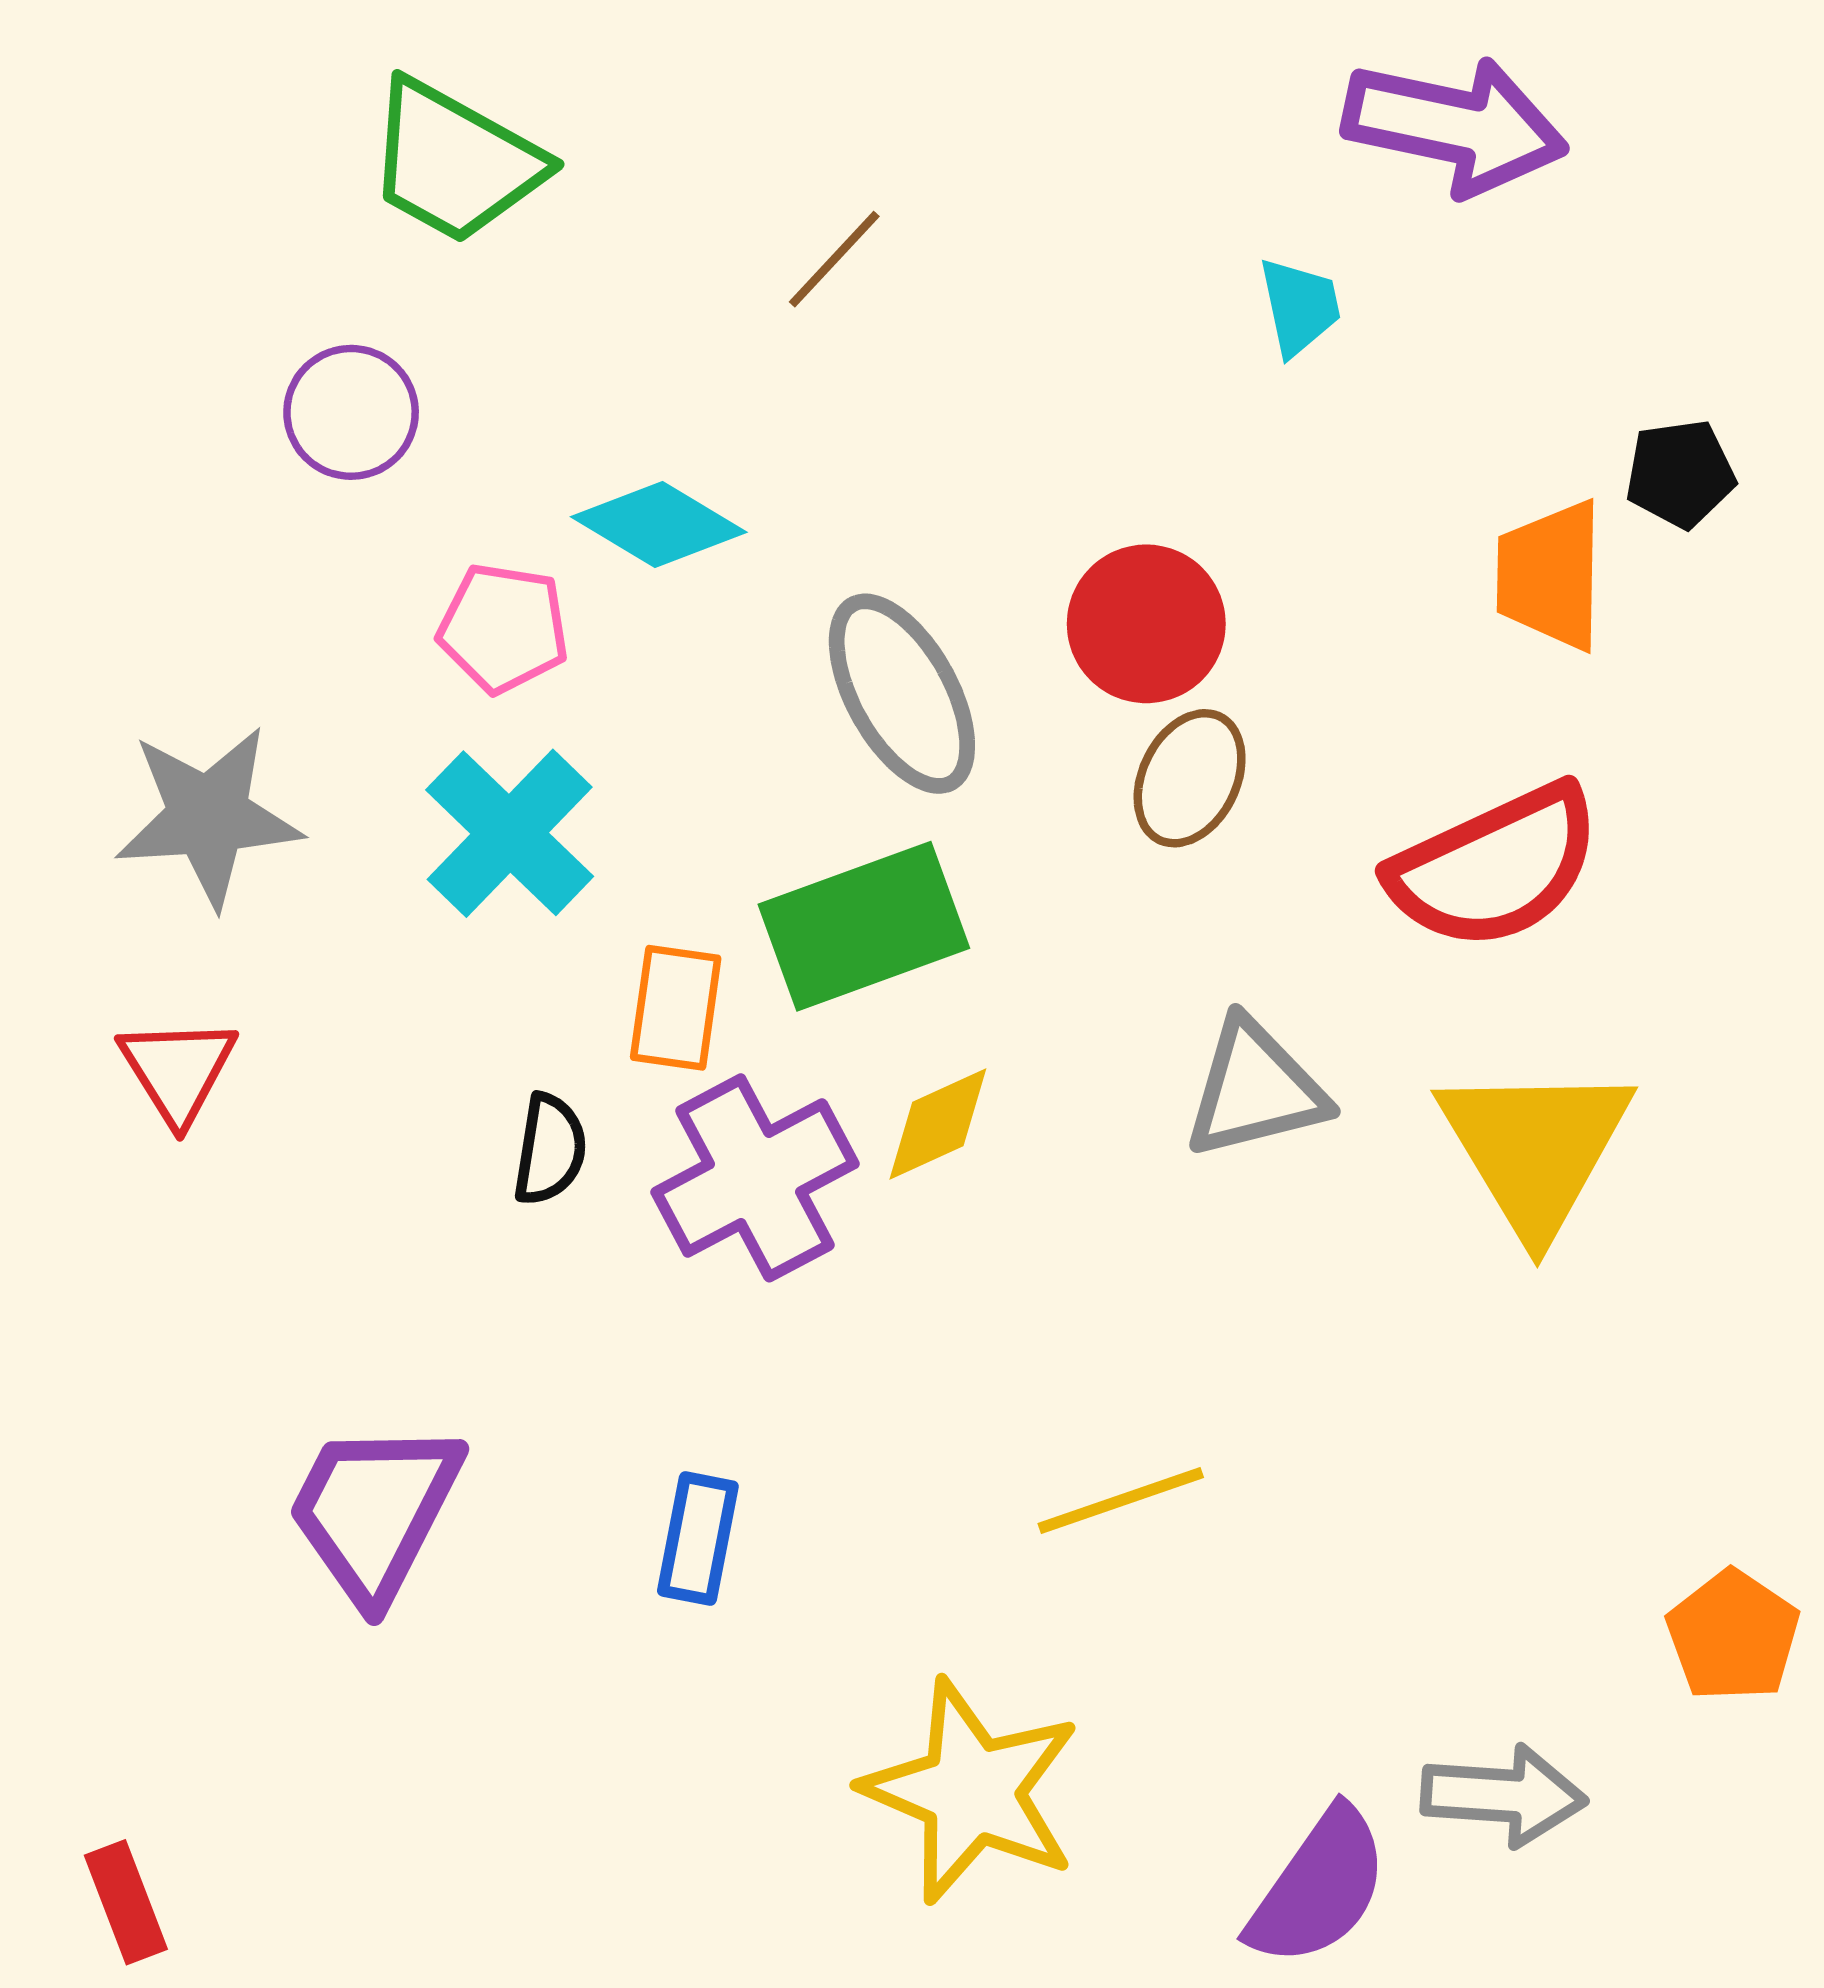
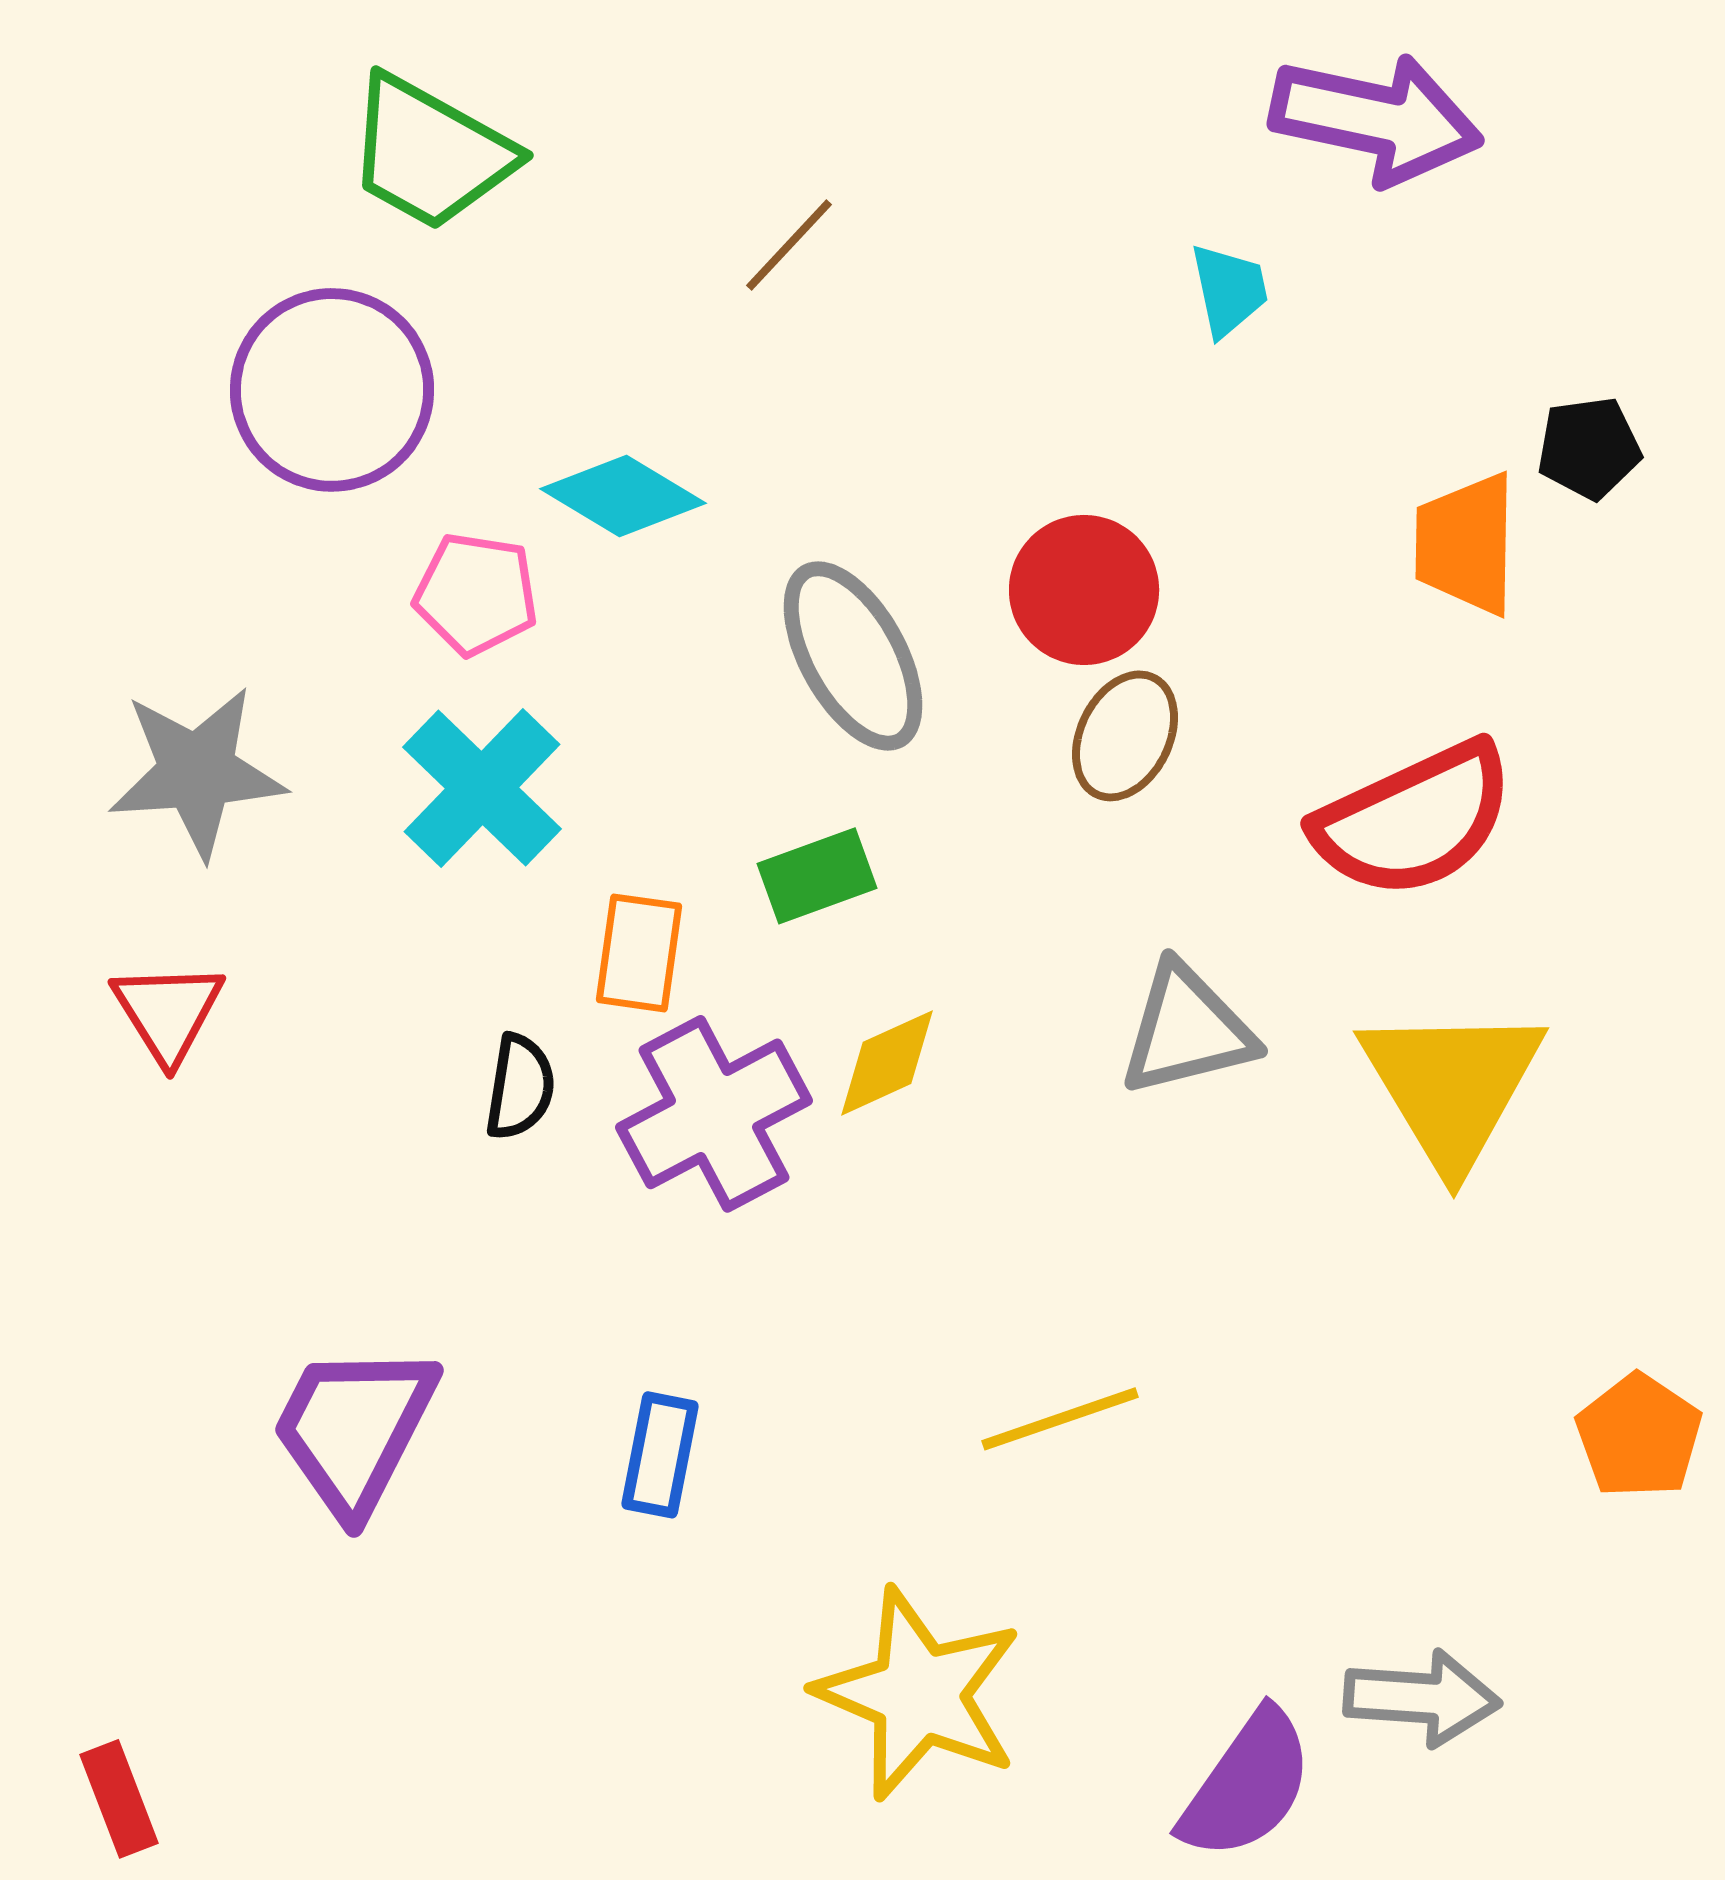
purple circle: (351, 412) -> (332, 390), size x1.6
green rectangle: (864, 926) -> (817, 876), size x0.6
orange pentagon: (1733, 1636) -> (1639, 1436), moved

